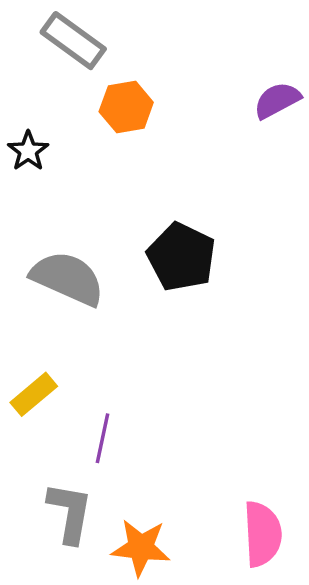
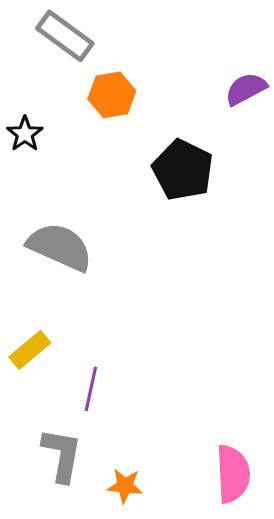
black pentagon: (181, 257) -> (183, 170), moved
orange star: (141, 548) -> (125, 486), size x0.7

